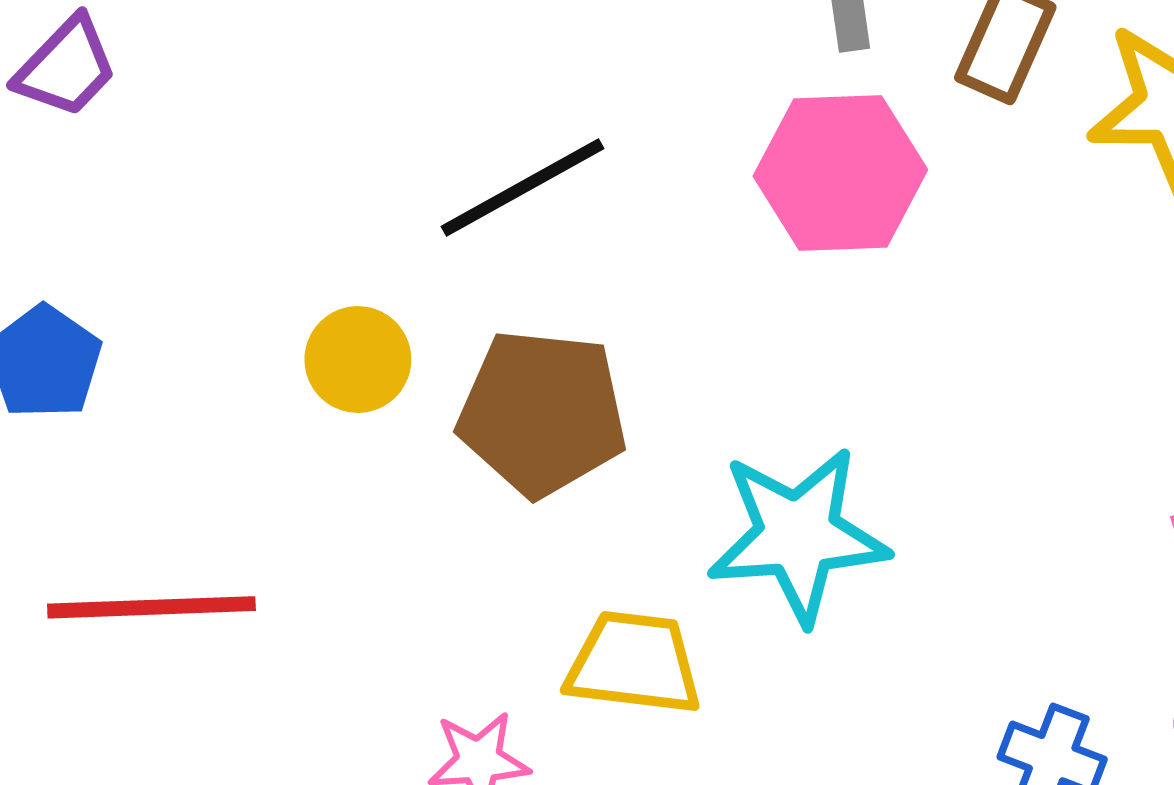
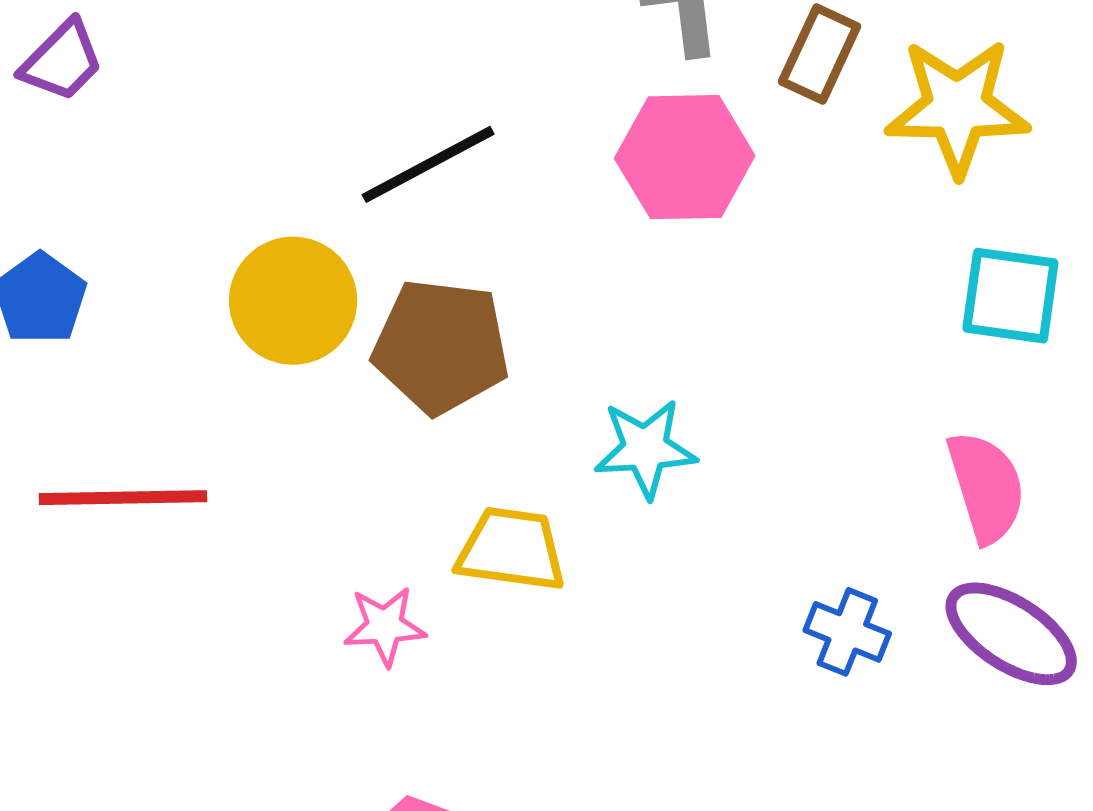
yellow circle: (358, 360) -> (293, 301), size x1.5
cyan star: (798, 535) -> (645, 449), size x0.7

